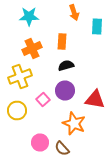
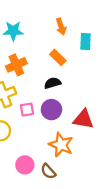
orange rectangle: (62, 42) -> (58, 57), moved, turned -49
pink square: (43, 100) -> (27, 110), moved, turned 32

